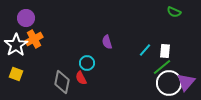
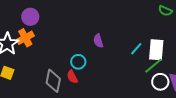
purple circle: (26, 18) -> (30, 17), moved
white rectangle: (165, 51) -> (156, 50), size x1.5
white circle: (169, 83) -> (160, 82), size x0.7

